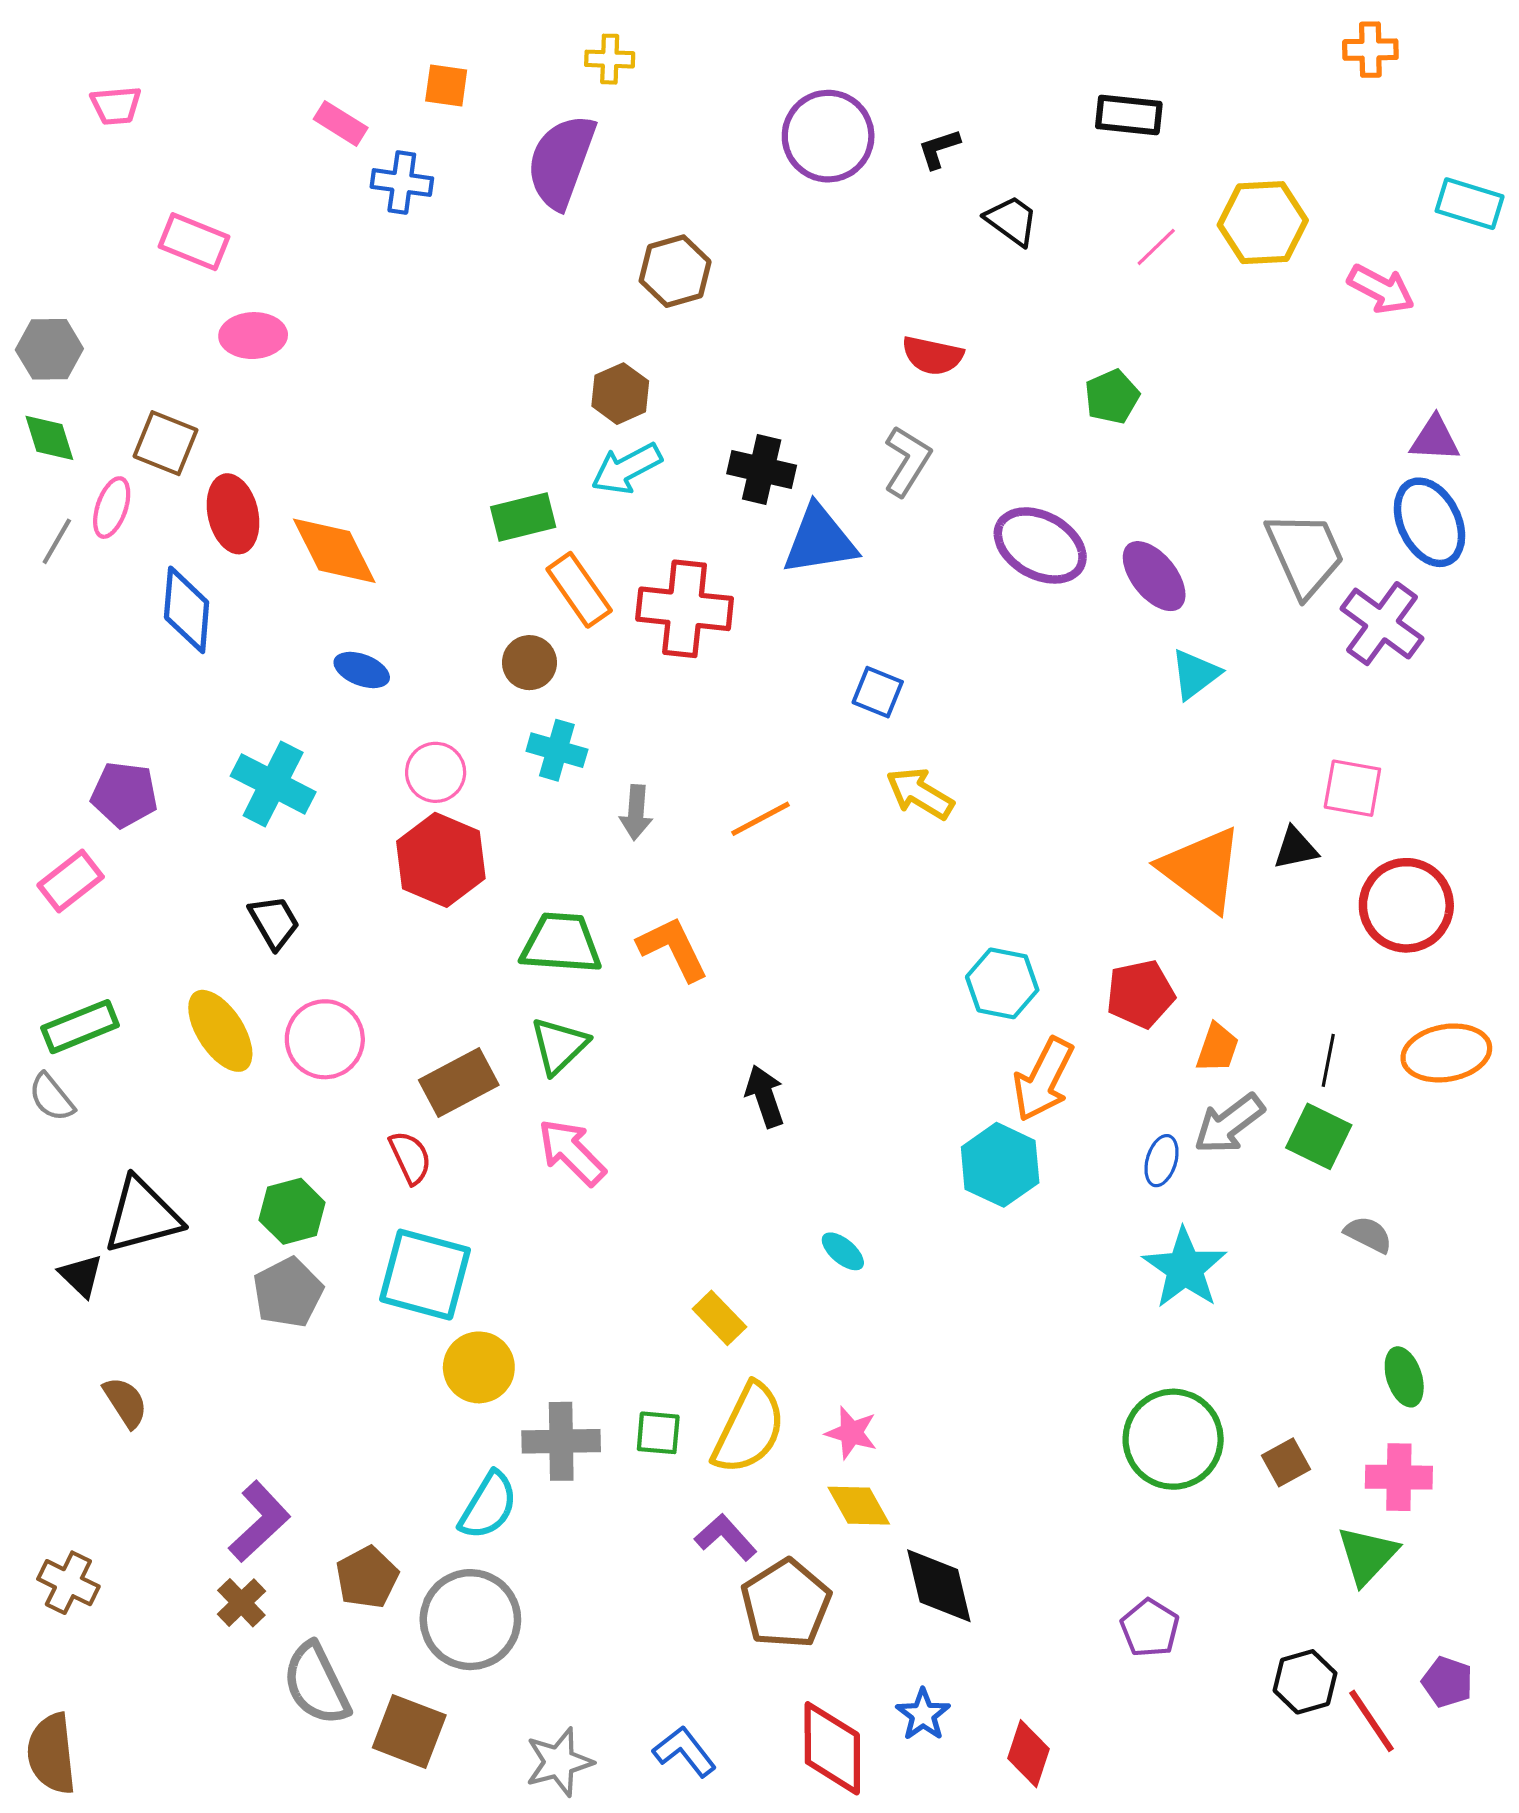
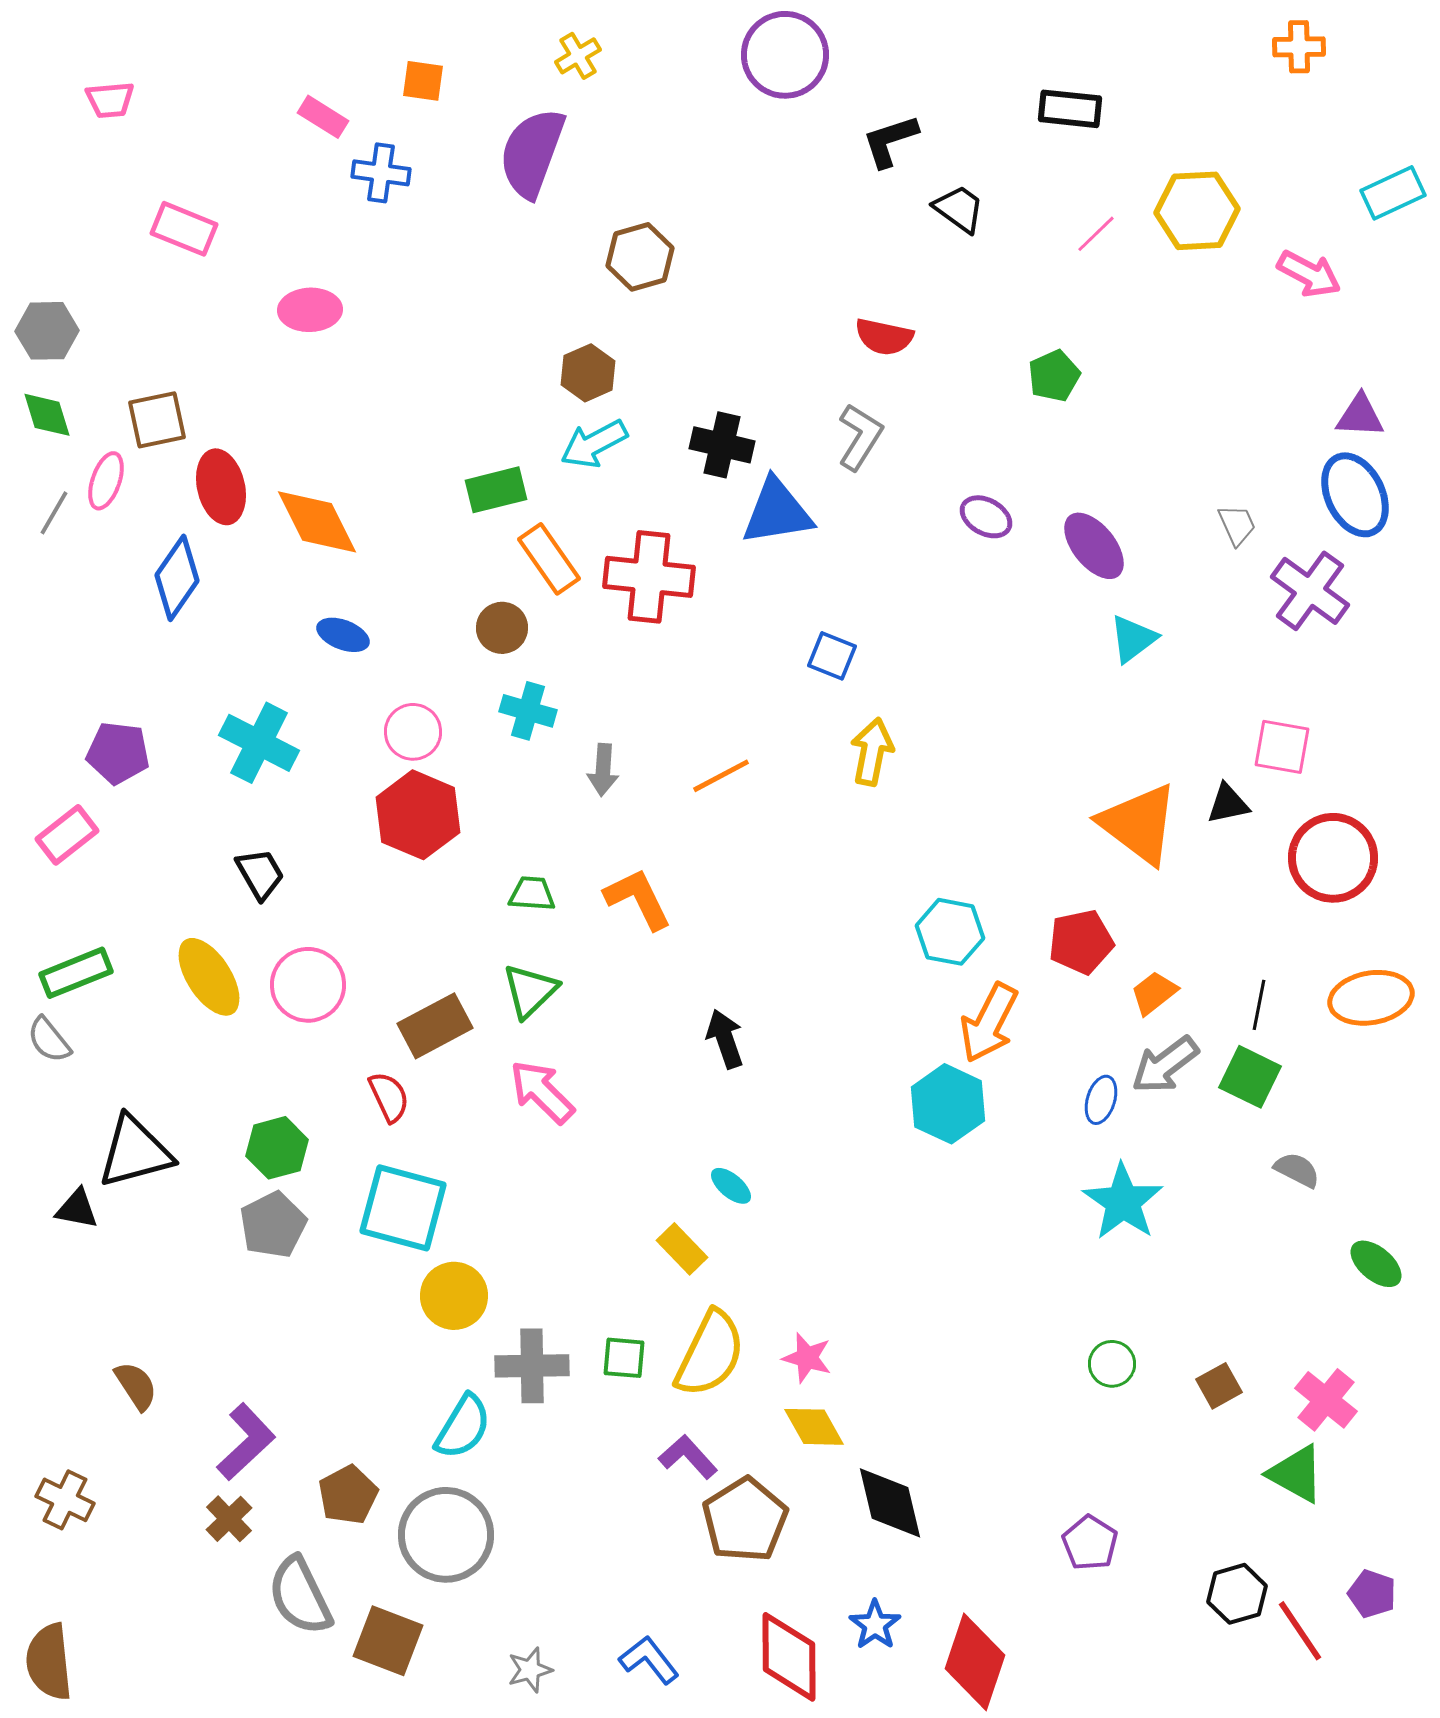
yellow cross: (610, 59) -> (578, 56), turned -33
purple circle: (828, 136) -> (785, 55), moved
black L-shape: (939, 149) -> (890, 141), size x1.4
cyan rectangle: (1470, 204) -> (1393, 193), turned -42
pink ellipse: (253, 336) -> (310, 310), moved
brown square: (165, 443) -> (157, 420), turned -34
purple ellipse: (1040, 545) -> (986, 517), size x0.6
gray trapezoid: (1305, 554) -> (1237, 525), size x0.5
blue diamond: (187, 610) -> (177, 578), turned 30
yellow arrow: (920, 793) -> (872, 752), turned 70
green trapezoid: (561, 943) -> (532, 894), size x0.6
orange trapezoid: (1217, 1048) -> (1154, 993), turned -147
cyan ellipse: (843, 1251) -> (731, 1186), moved
black triangle: (81, 1276) -> (77, 1209), turned -33
green ellipse: (1404, 1377) -> (1376, 1264), moved, turned -32
brown semicircle: (125, 1402) -> (136, 1386), moved
green circle: (1173, 1439) -> (1112, 1364), size x0.5
pink cross: (1399, 1477) -> (1326, 1400), turned 38
green triangle: (1367, 1555) -> (1296, 1474), turned -44
red diamond: (1029, 1754) -> (975, 1662), size x1.5
gray star: (559, 1762) -> (530, 1670), size x0.7

